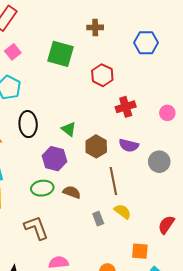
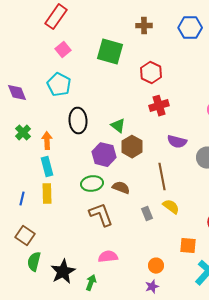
blue hexagon: (146, 43) -> (190, 28), moved
red cross: (126, 107) -> (159, 106), moved
brown hexagon: (96, 146) -> (132, 147), moved
brown L-shape: (36, 228) -> (101, 215), moved

